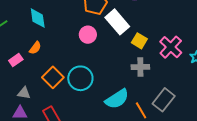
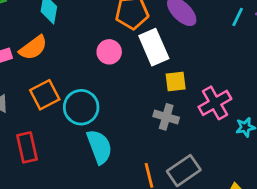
yellow square: (139, 41) -> (176, 82), turned 35
orange semicircle: (35, 48) -> (33, 48), size x1.5
cyan semicircle: (117, 99) -> (99, 147), moved, turned -95

